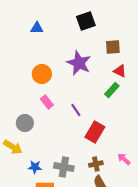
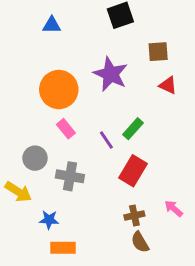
orange circle: (42, 74) -> (59, 90), size x1.4
green rectangle: (112, 90) -> (133, 129), moved
gray cross: (64, 167) -> (70, 176), moved

